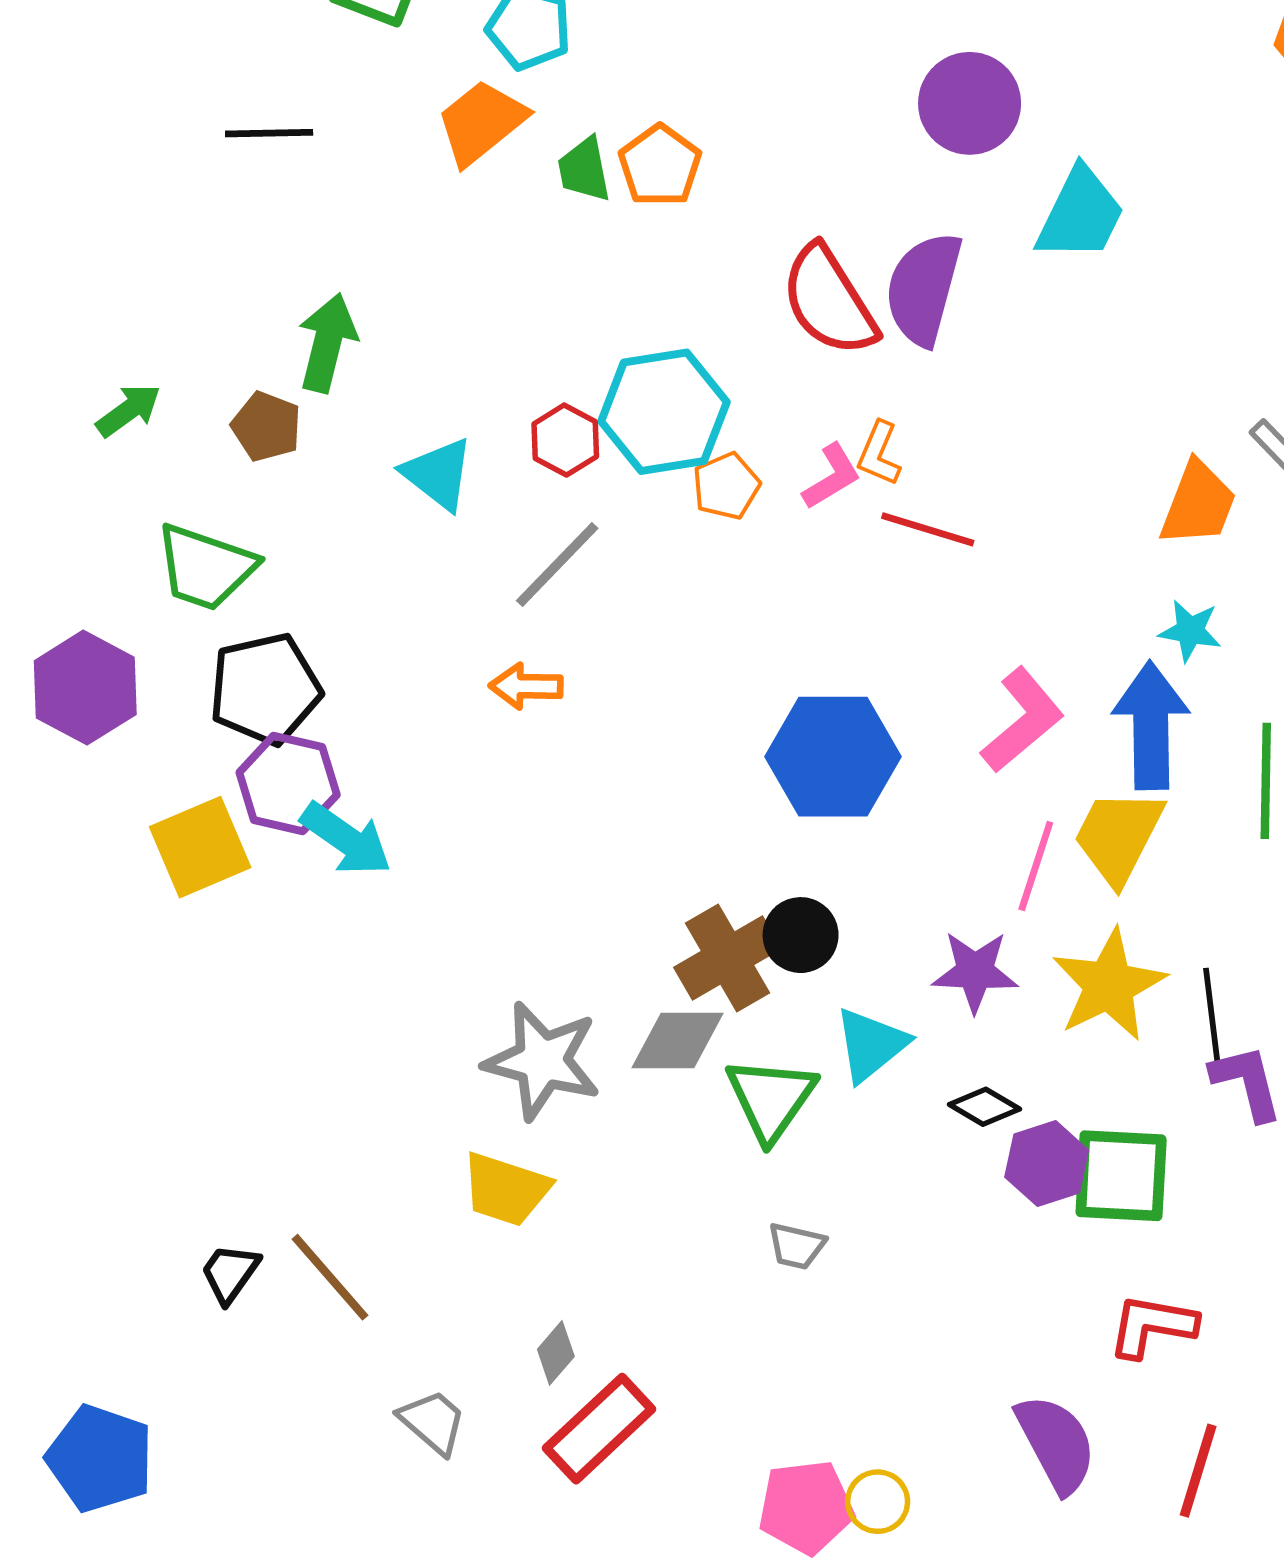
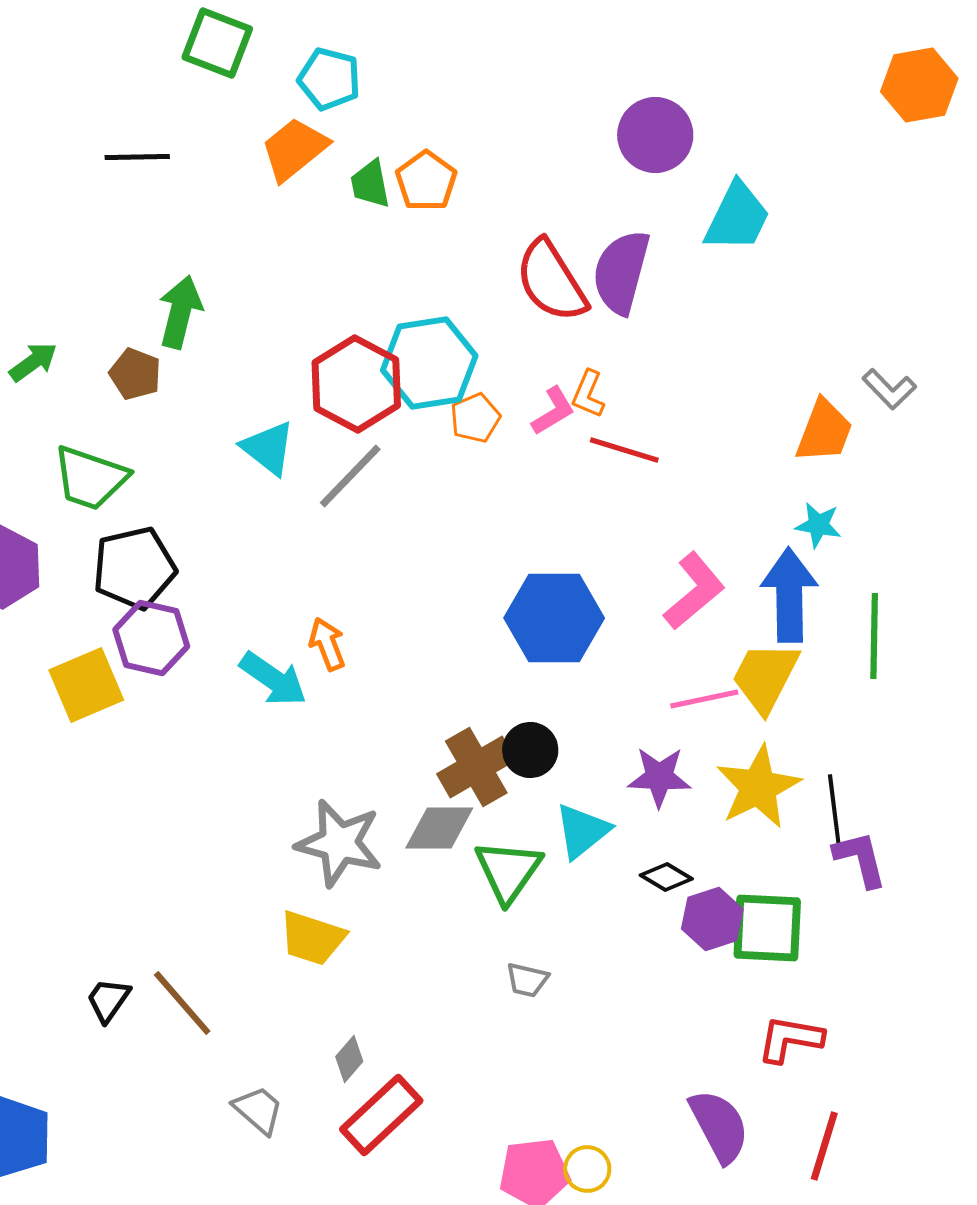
red hexagon: (565, 440) -> (356, 384), size x1.8
cyan triangle: (438, 474) -> (268, 448), moved
orange arrow: (526, 686) -> (327, 644), moved, turned 68
cyan arrow: (346, 839) -> (273, 679), moved
pink line: (1036, 866) -> (704, 699), turned 60

